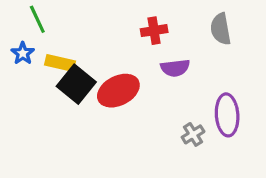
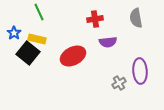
green line: (37, 19) -> (39, 12), moved
black square: (76, 84) -> (28, 53), moved

